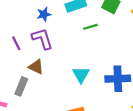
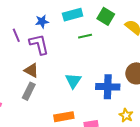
purple line: (16, 43) -> (16, 35), moved
gray rectangle: (21, 86) -> (29, 91), moved

